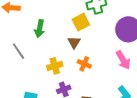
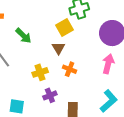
green arrow: (40, 29) -> (23, 36), turned -54
pink arrow: (123, 60) -> (108, 64), turned -132

